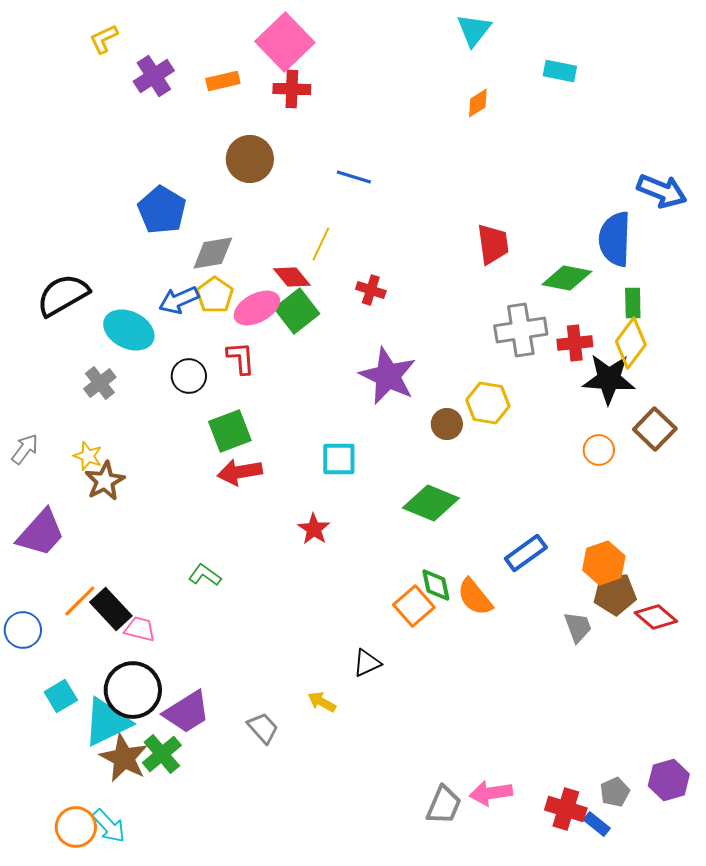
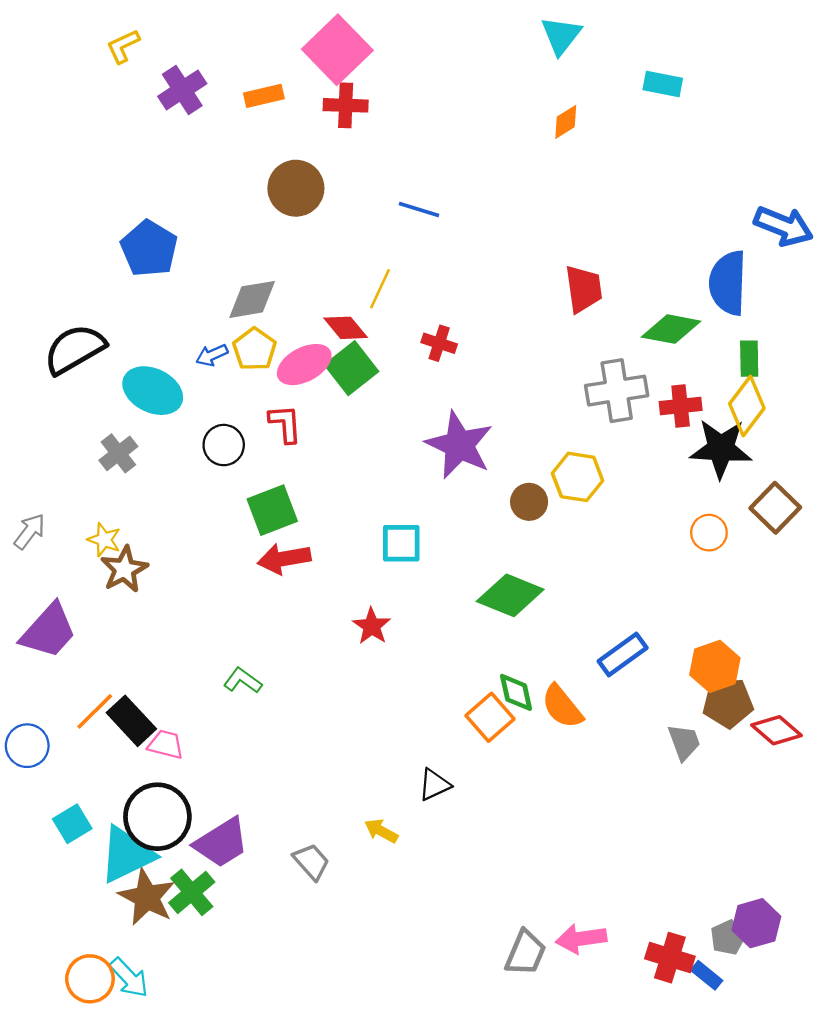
blue pentagon: (162, 210) -> (149, 249), moved
blue arrow: (179, 300) -> (212, 355), size x0.7
purple hexagon: (669, 780) -> (756, 923), moved

